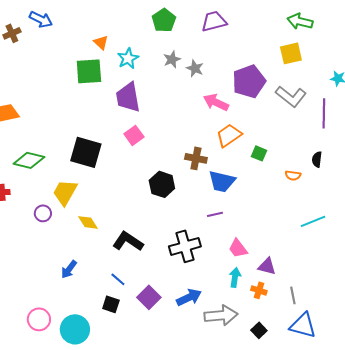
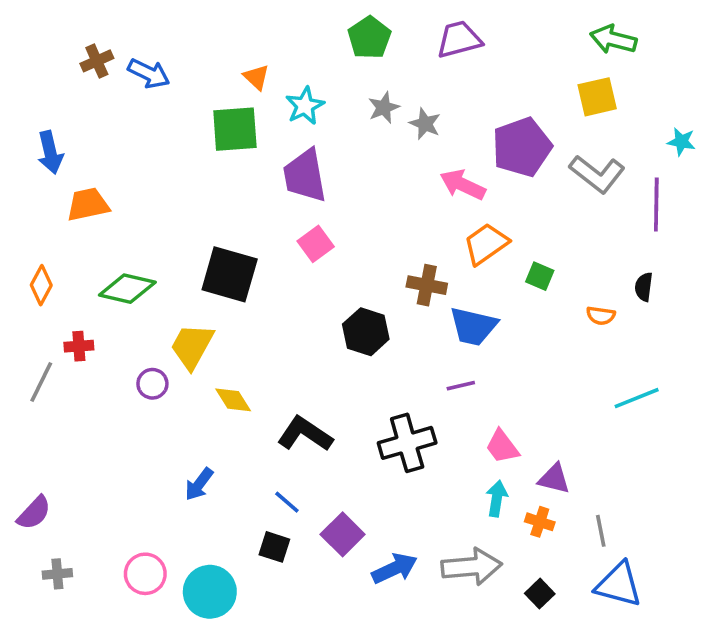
blue arrow: (41, 19) -> (149, 74), moved
blue arrow: (189, 297) -> (395, 568), moved

